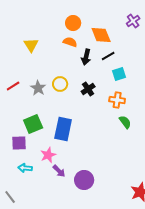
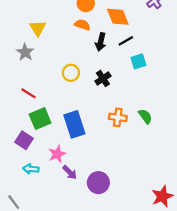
red line: (13, 86) -> (29, 93), moved, turned 64
gray star: (38, 88) -> (25, 52), moved
orange cross: (117, 100) -> (118, 117), moved
blue rectangle: (63, 129) -> (74, 124), turned -30
purple square: (19, 143) -> (24, 140), turned 35

